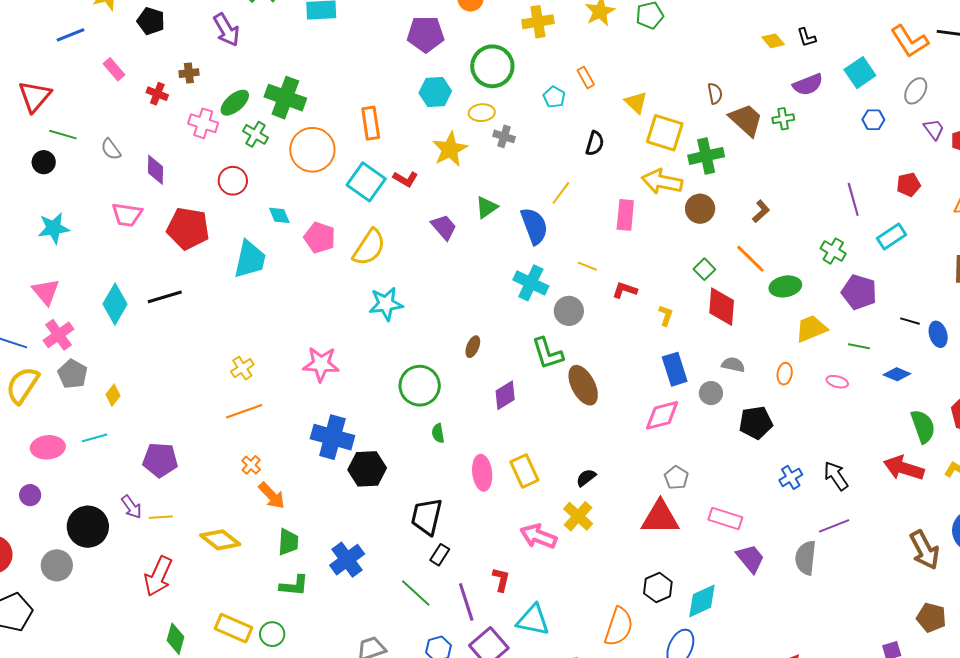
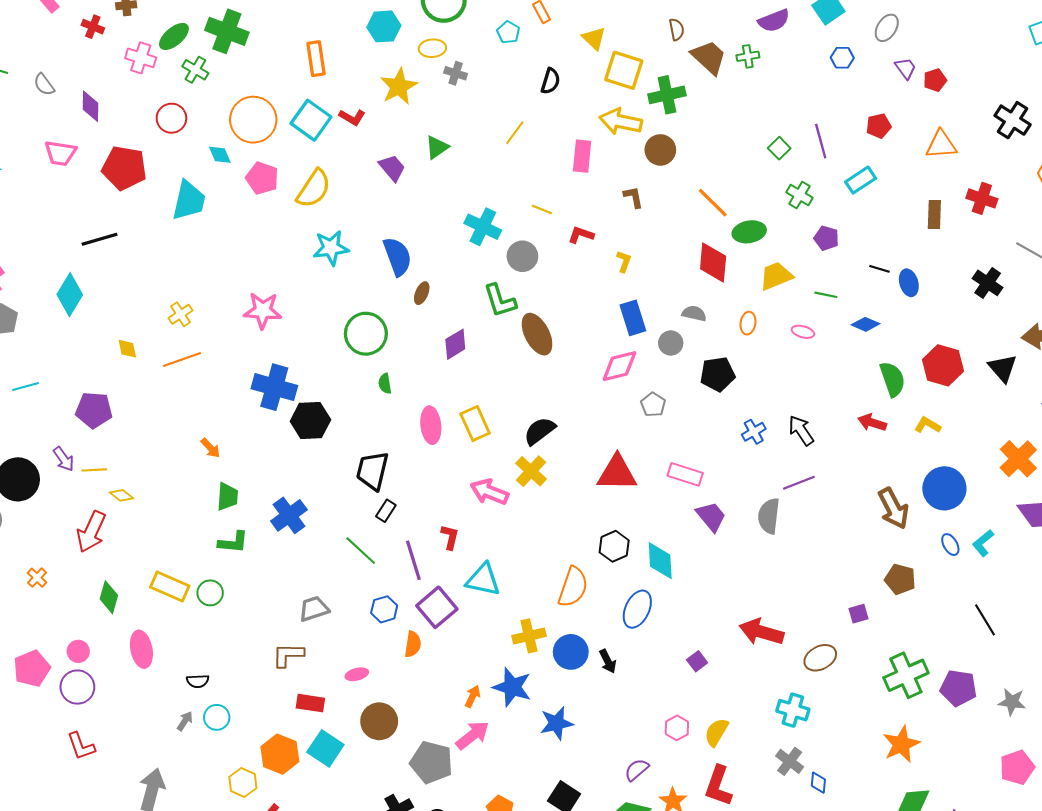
orange circle: (312, 150) -> (253, 120), moved
brown L-shape: (761, 211) -> (633, 197), moved, turned -60
blue semicircle: (534, 226) -> (397, 256), moved
green square: (704, 269) -> (779, 148), moved
purple pentagon: (859, 292) -> (826, 238), size x0.7
cyan diamond: (115, 304) -> (70, 295), moved
red diamond: (722, 307) -> (713, 262), moved
yellow diamond: (113, 395) -> (127, 349), moved, turned -50
orange cross: (251, 465) -> (37, 578), moved
red arrow: (904, 468) -> (872, 423), size x0.7
black semicircle: (586, 478) -> (540, 431), size x1.5
gray pentagon: (676, 478) -> (653, 405), moved
orange arrow: (272, 496) -> (210, 448), size x0.7
yellow diamond: (220, 540) -> (122, 495), moved, size x0.6
cyan diamond: (702, 601) -> (660, 561), turned -69

